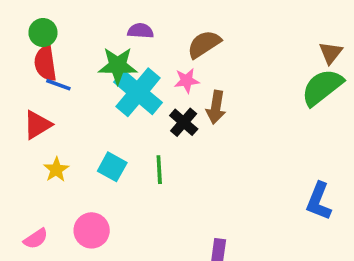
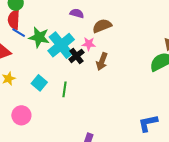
purple semicircle: (141, 31) -> (77, 13), moved
green star: (118, 66) -> (39, 37), moved
black cross: (184, 122) -> (76, 56), moved
blue L-shape: (319, 201) -> (148, 123), turned 45

